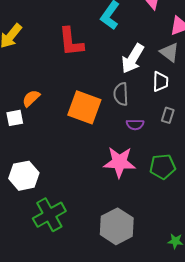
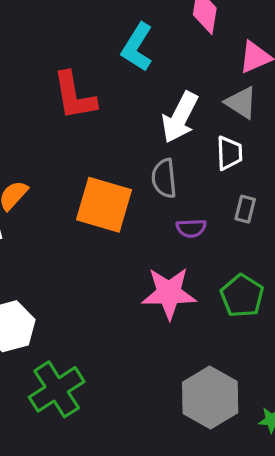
green pentagon: (163, 167) -> (242, 296), turned -30
gray hexagon: (117, 226) -> (210, 397), moved

